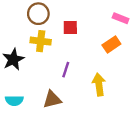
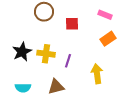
pink rectangle: (121, 18) -> (105, 15), moved
yellow cross: (41, 41) -> (46, 54), moved

